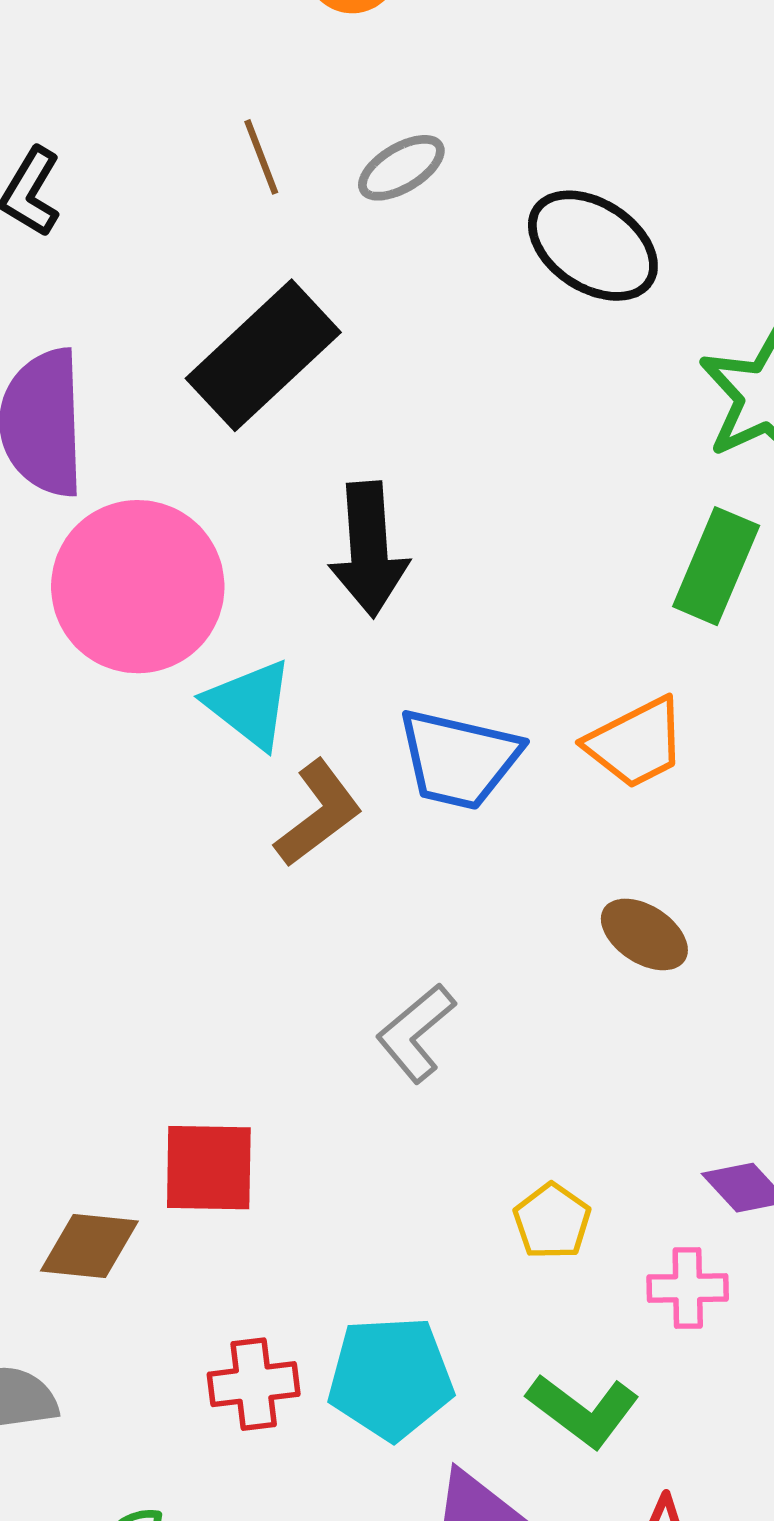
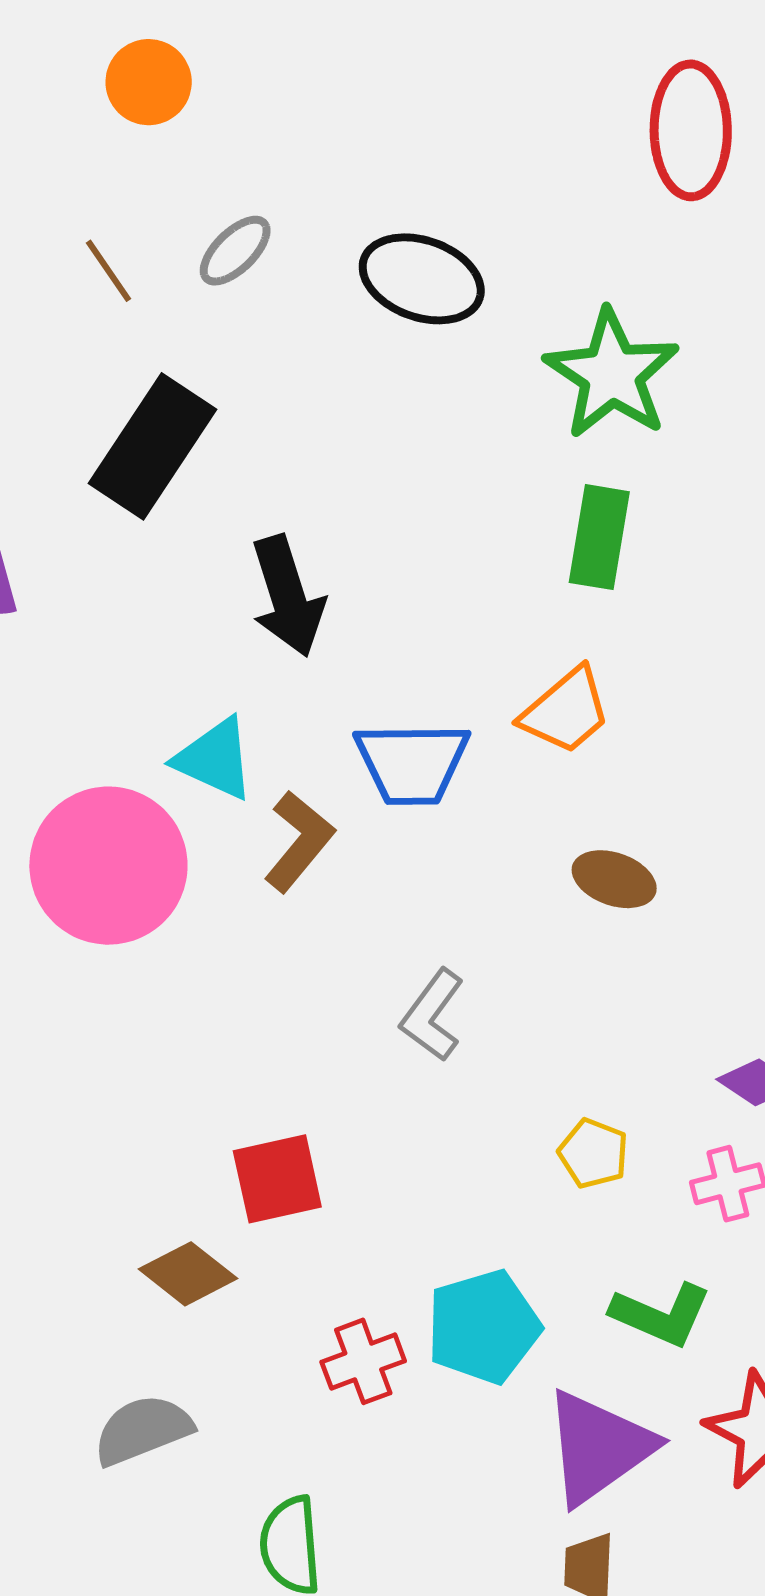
pink circle: (138, 587) -> (108, 866), moved
brown diamond: (89, 1246) -> (188, 1274), turned 46

